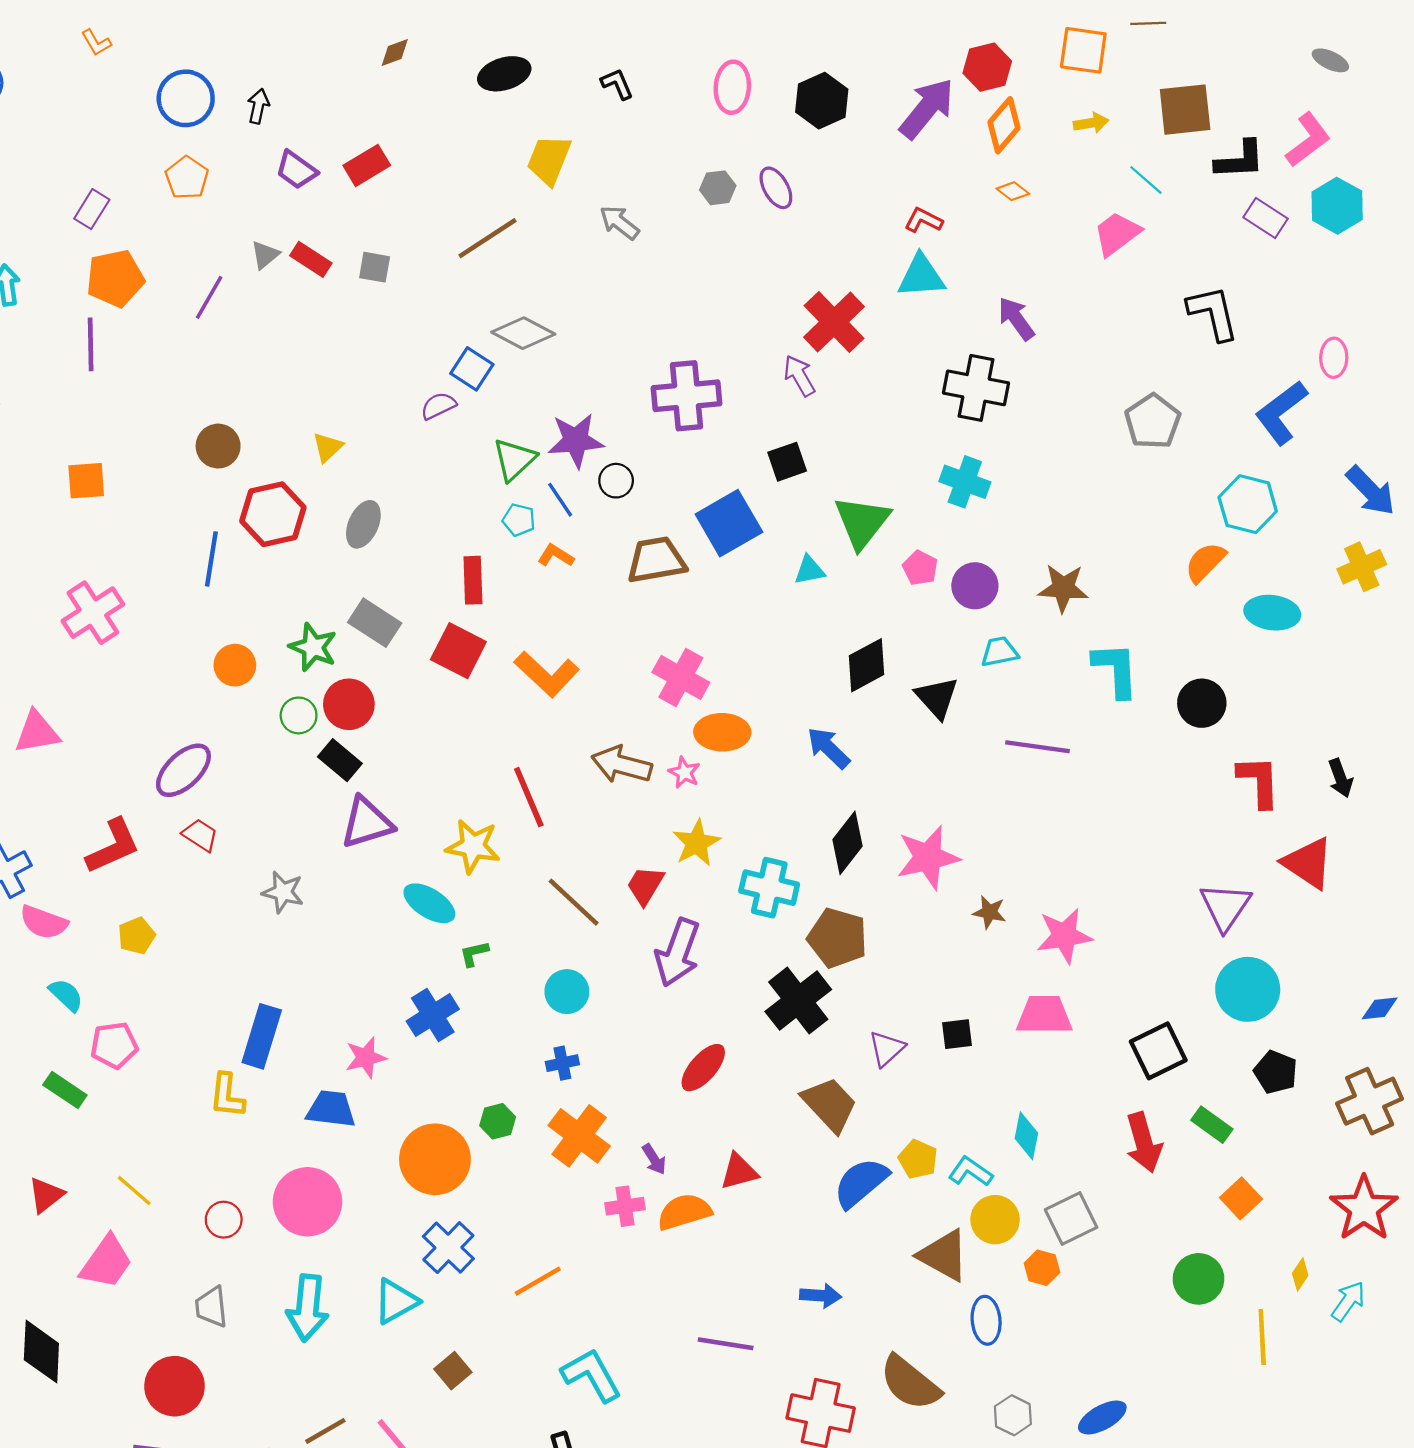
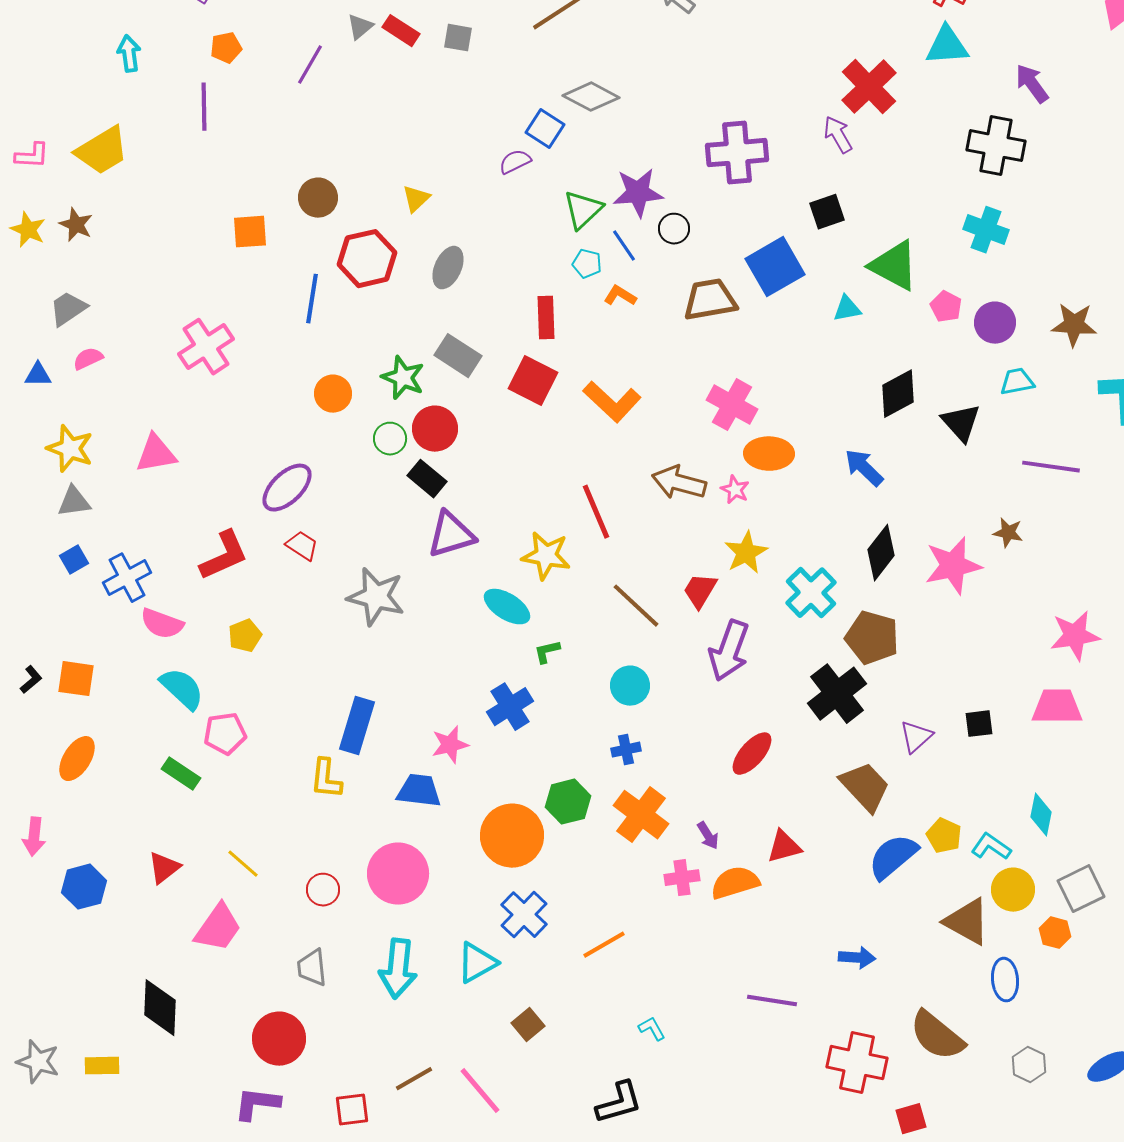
orange pentagon: (115, 278) -> (226, 48), size x0.6
orange square: (86, 481) -> (250, 232), moved
green triangle: (862, 522) -> (894, 266), turned -40
cyan cross: (769, 888) -> (811, 593), turned 33
gray star: (283, 892) -> (376, 597), size x1.5
brown star: (989, 912) -> (1008, 533), moved
cyan semicircle: (66, 995) -> (182, 689), size x1.4
green hexagon: (498, 1121) -> (568, 802), size x1.4
cyan L-shape: (591, 1375) -> (652, 1029), size x0.5

